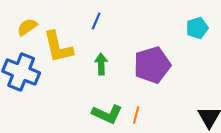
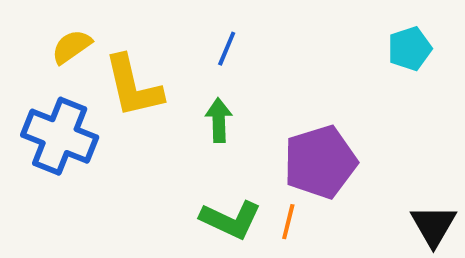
blue line: (96, 21) -> (227, 49), moved
purple pentagon: (152, 65) -> (320, 162), moved

